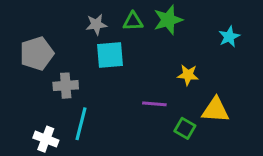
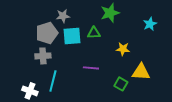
green triangle: (133, 21) -> (94, 33), moved
gray pentagon: (37, 53) -> (47, 33), moved
purple line: (154, 104) -> (91, 68), moved

